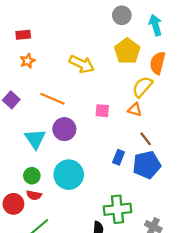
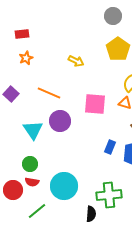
yellow arrow: (82, 64) -> (76, 61), size x0.7
pink square: (102, 111) -> (95, 104), size x1.6
cyan circle: (69, 175) -> (64, 186), moved

